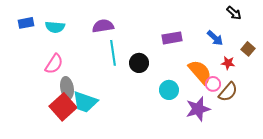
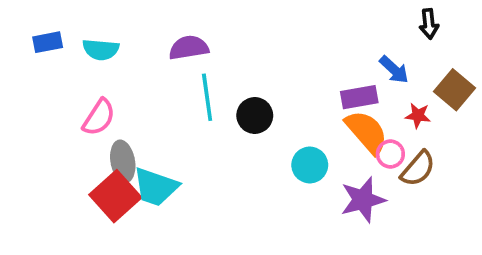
black arrow: (234, 13) -> (429, 24), turned 42
purple rectangle: (172, 38) -> (359, 97), moved
brown square: (248, 49) -> (455, 90), size x1.5

